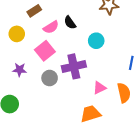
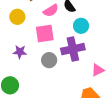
cyan circle: (96, 41) -> (81, 26), moved
pink square: (45, 51) -> (45, 33), turned 30

